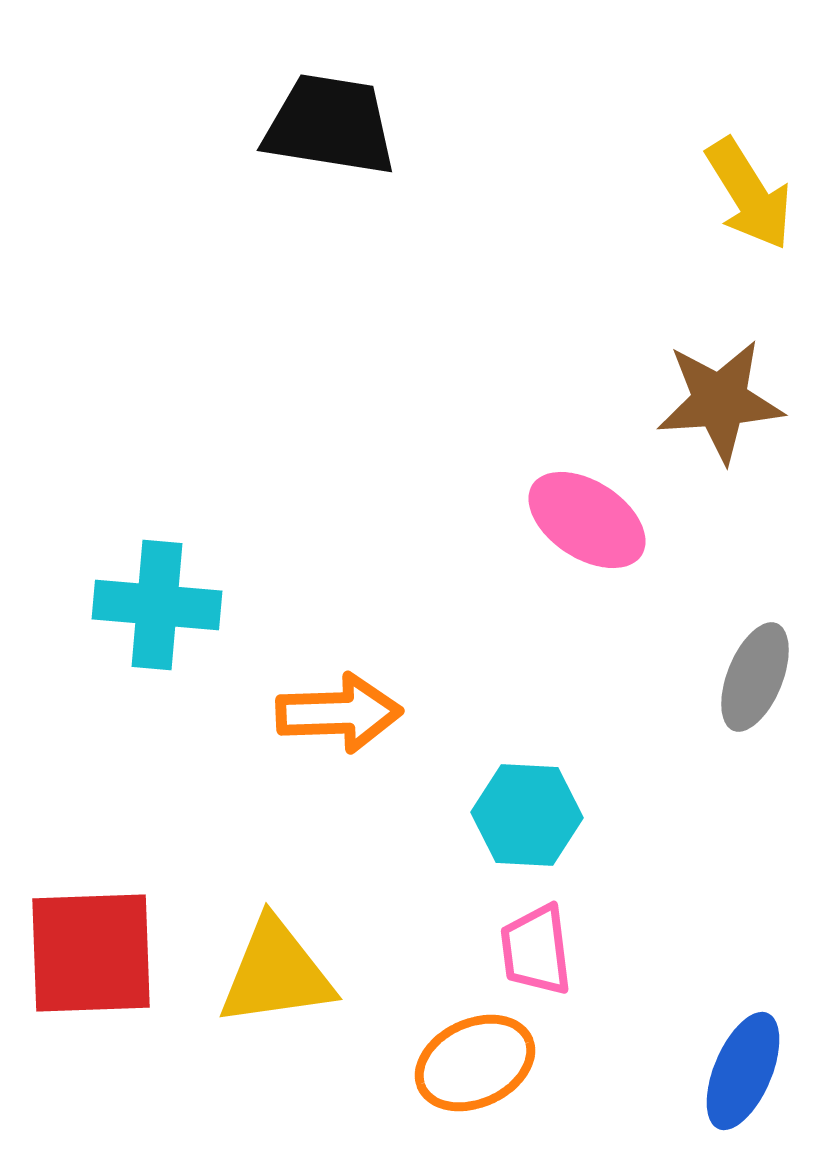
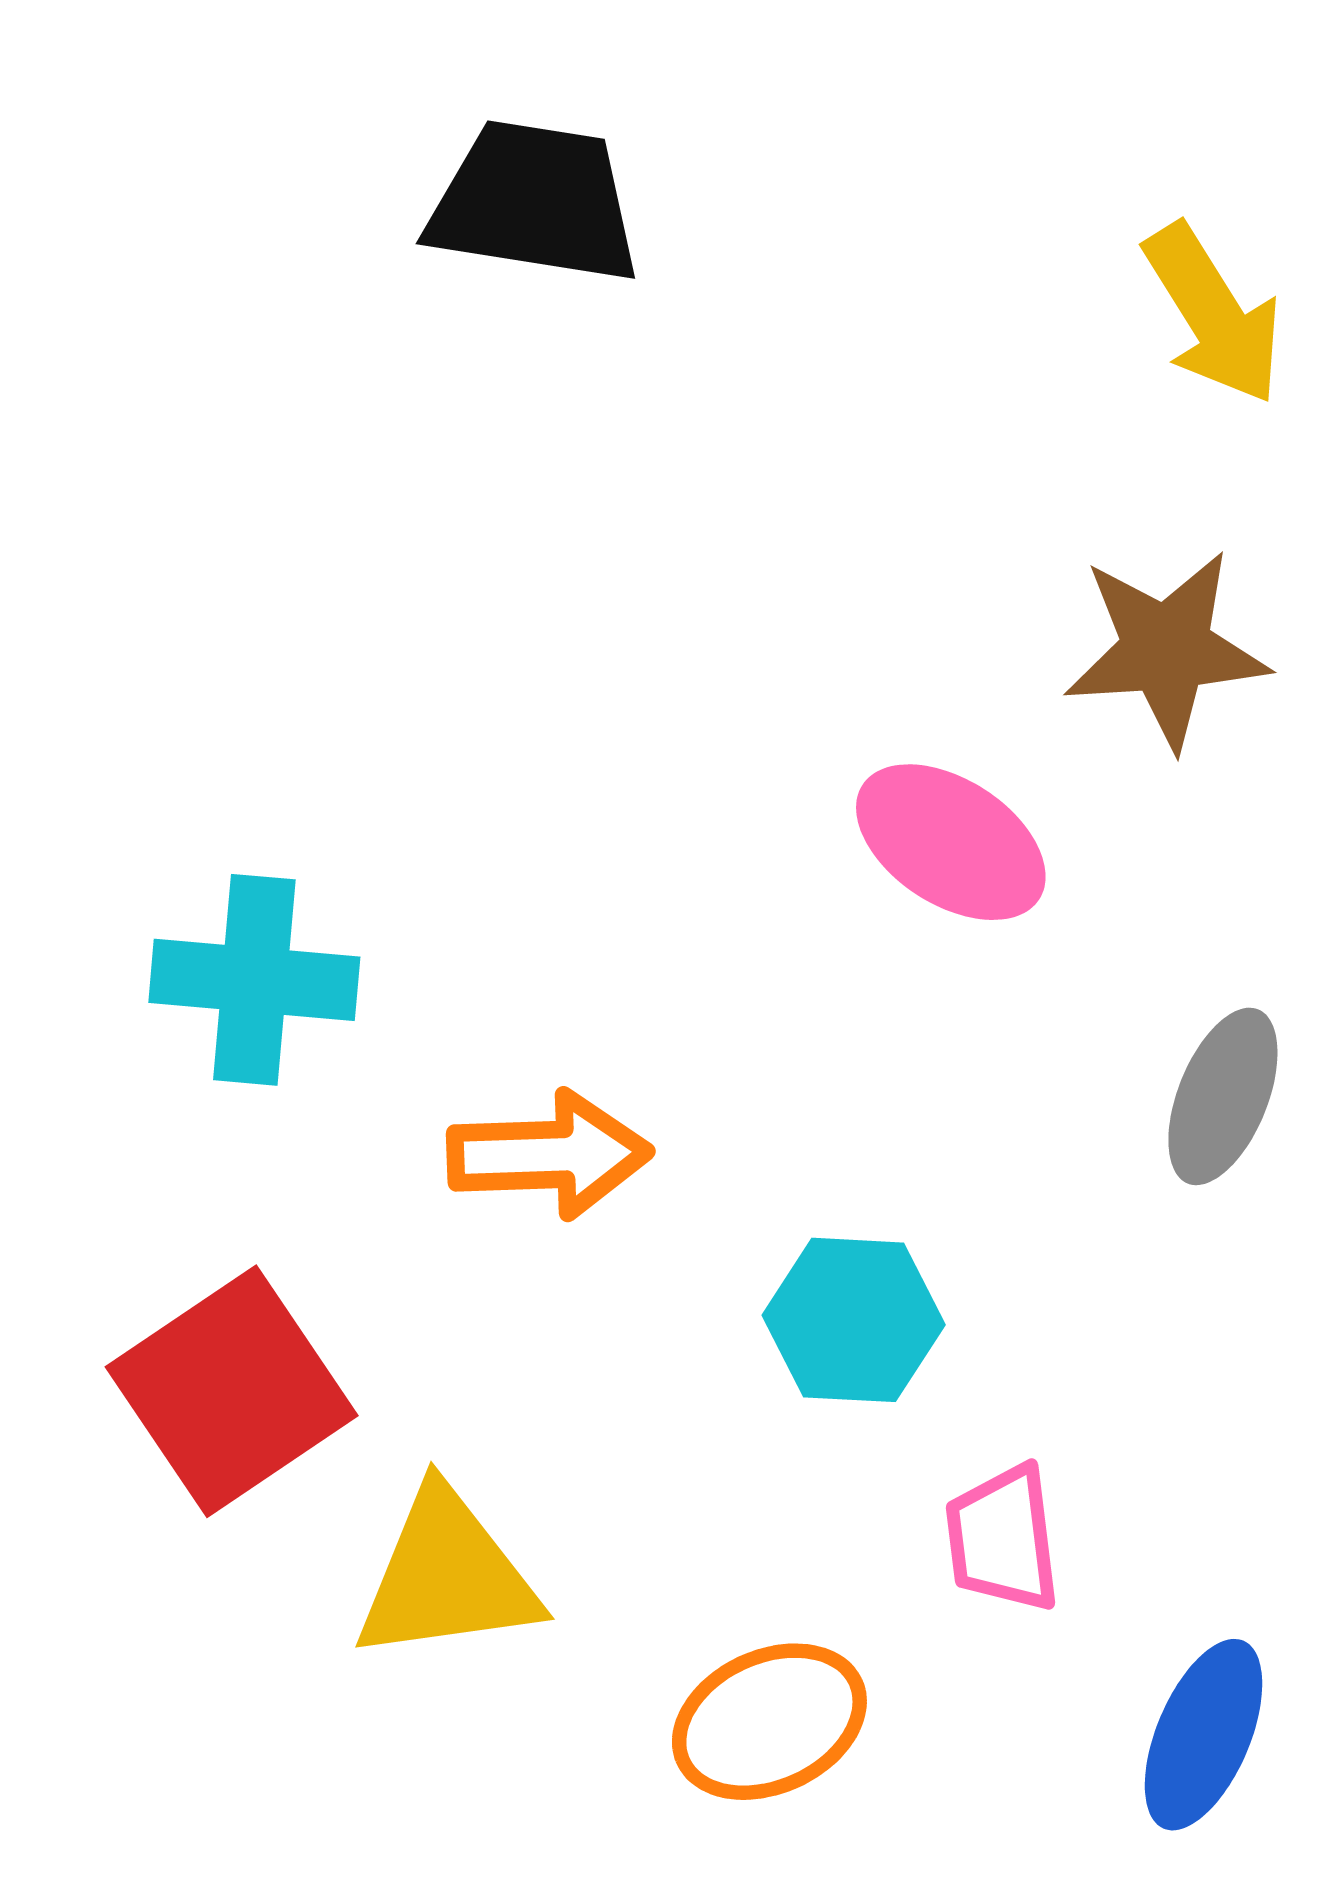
pink trapezoid: (536, 950) -> (1003, 1539), moved
red square: (91, 953) -> (232, 1391), moved, turned -32

